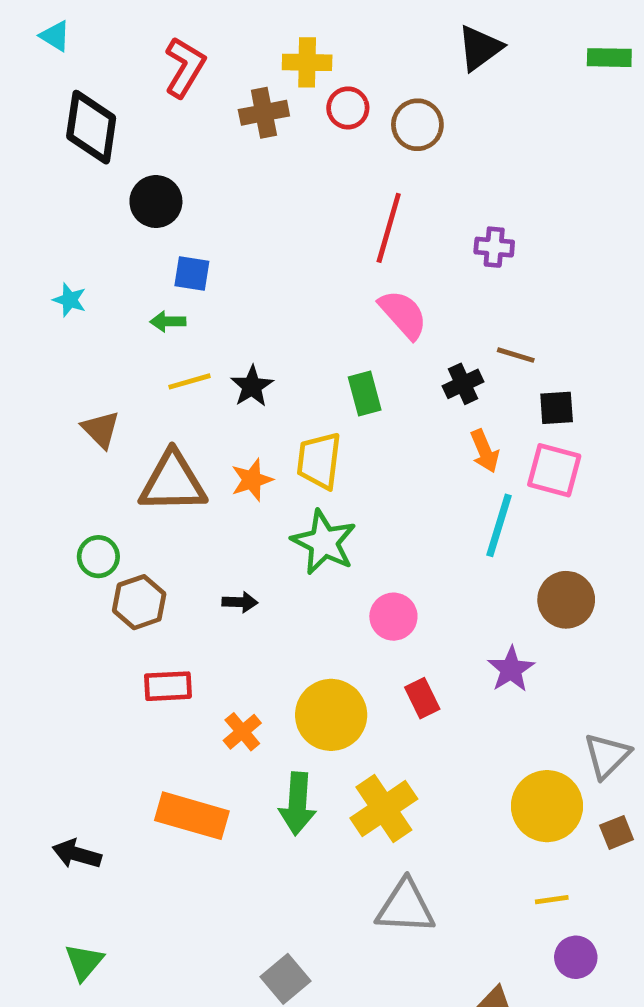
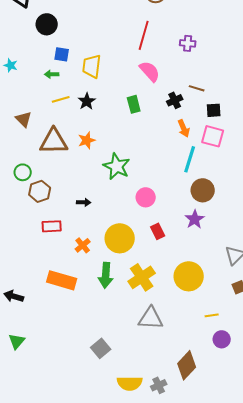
yellow trapezoid: (319, 461) -> (92, 66), moved
brown circle: (566, 600) -> (203, 190), moved
black arrow: (240, 602) -> (84, 202), moved
yellow circle: (547, 806) -> (189, 276), moved

